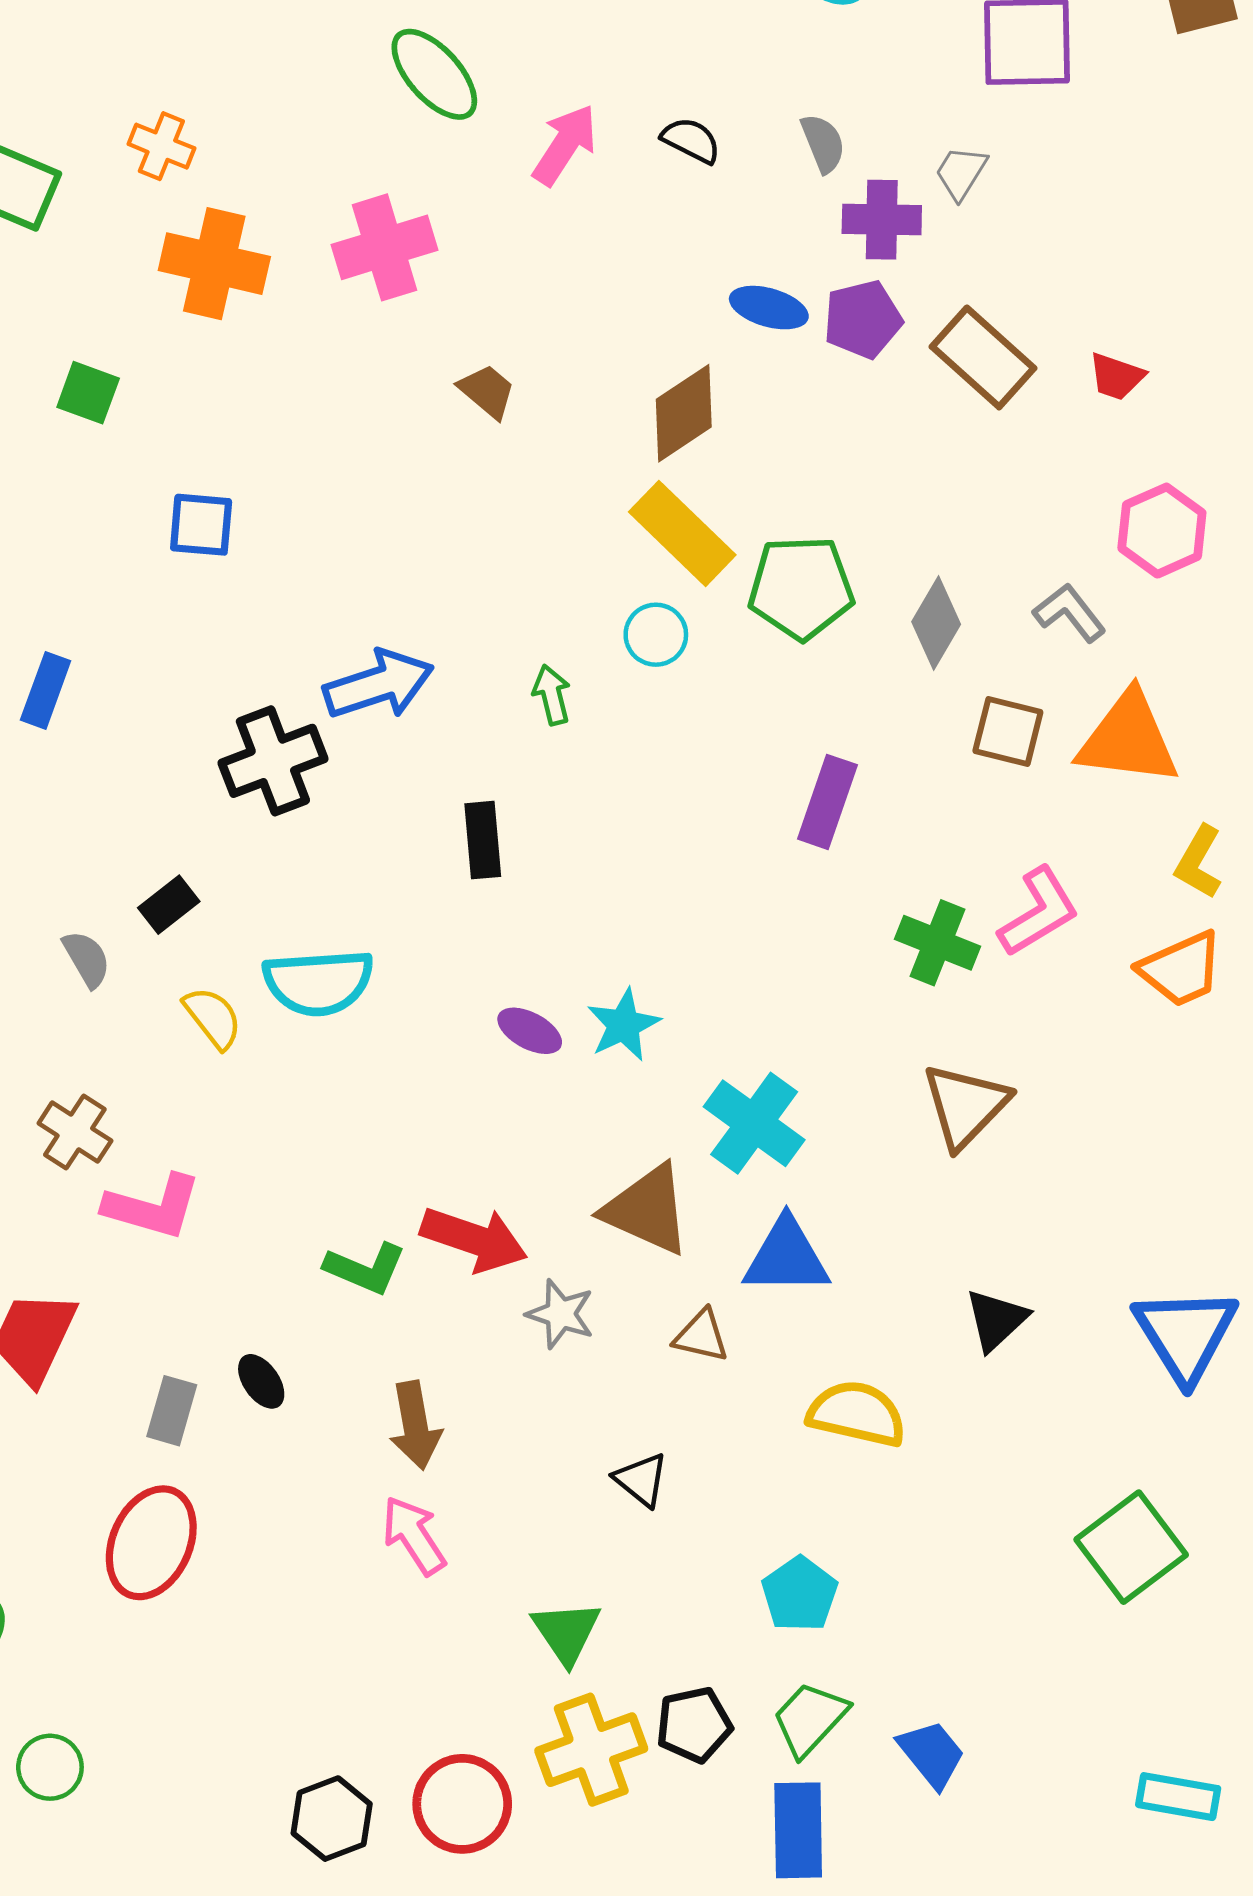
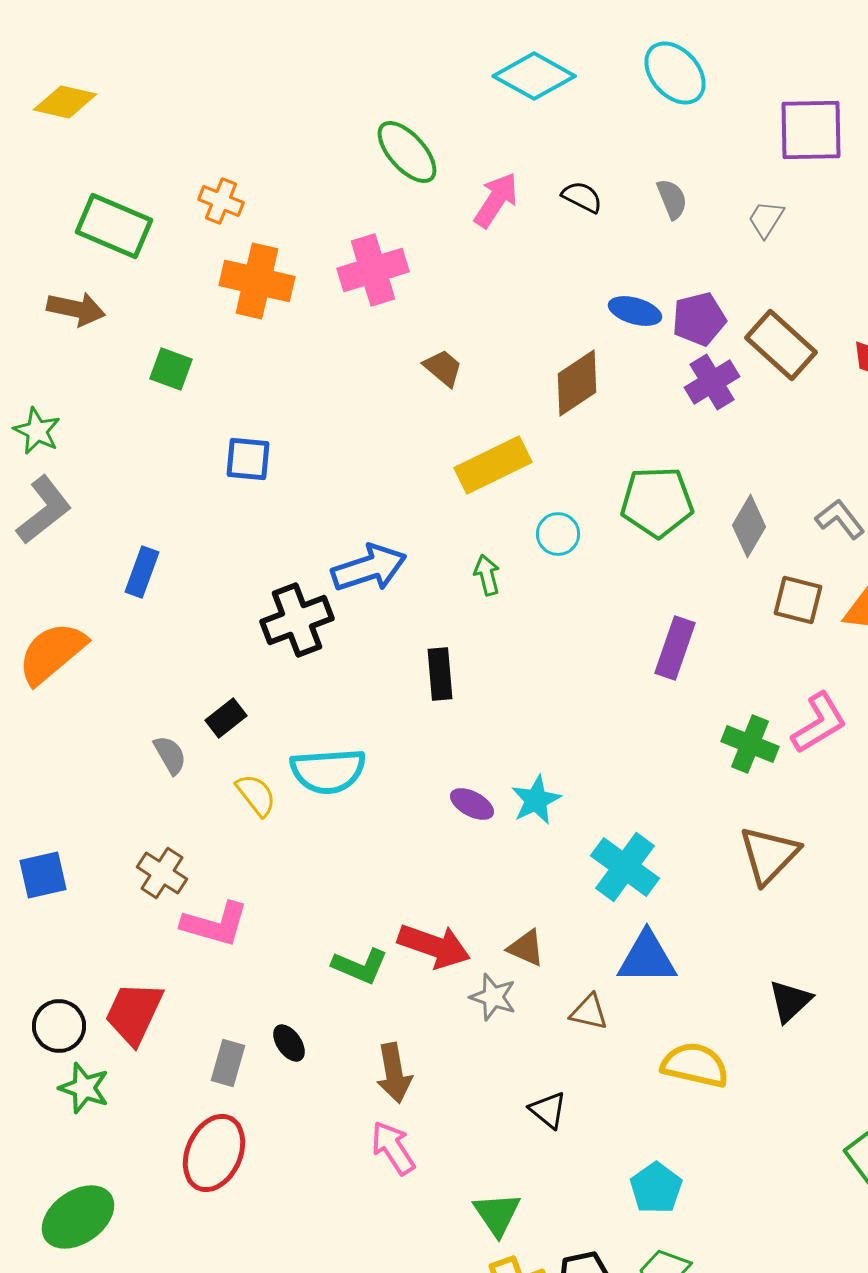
purple cross: (882, 220) -> (712, 382), moved, turned -32
yellow rectangle: (682, 533) -> (493, 465), moved, turned -70
brown triangle: (647, 1210) -> (526, 948), moved, size x0.6

